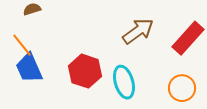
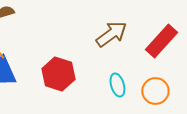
cyan ellipse: (124, 82) -> (117, 85), moved, size x0.7

